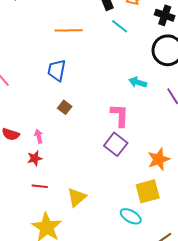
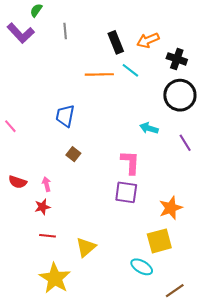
orange line: (69, 30) -> (99, 74), moved
purple square: (116, 144) -> (126, 192), turned -30

